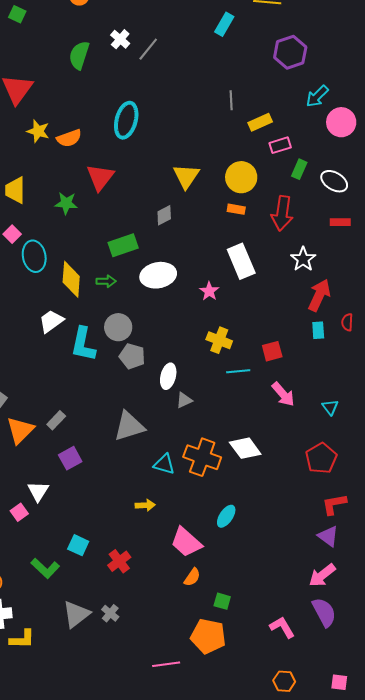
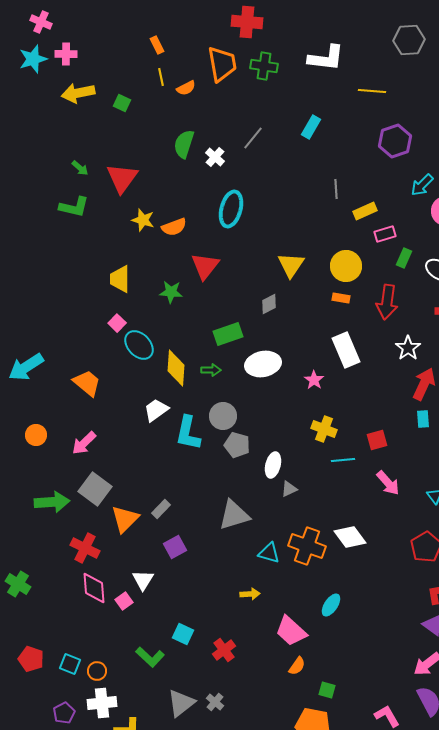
cyan rectangle: (224, 24) -> (311, 127), moved
white cross: (120, 39) -> (215, 157), moved
cyan ellipse: (34, 256) -> (139, 345), turned -32

